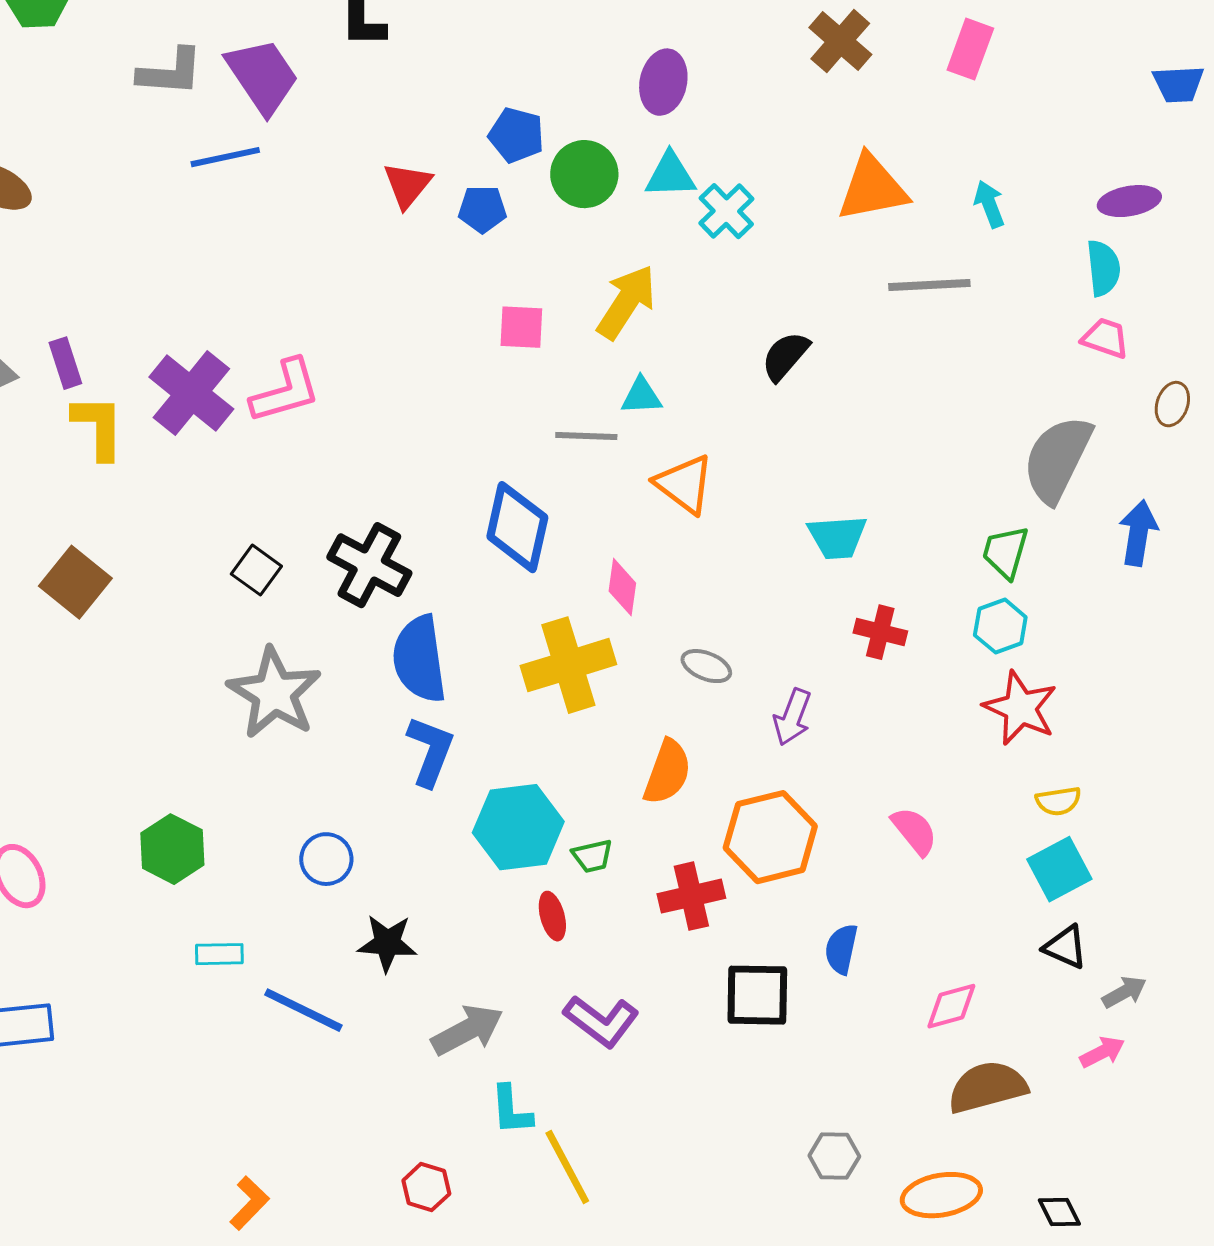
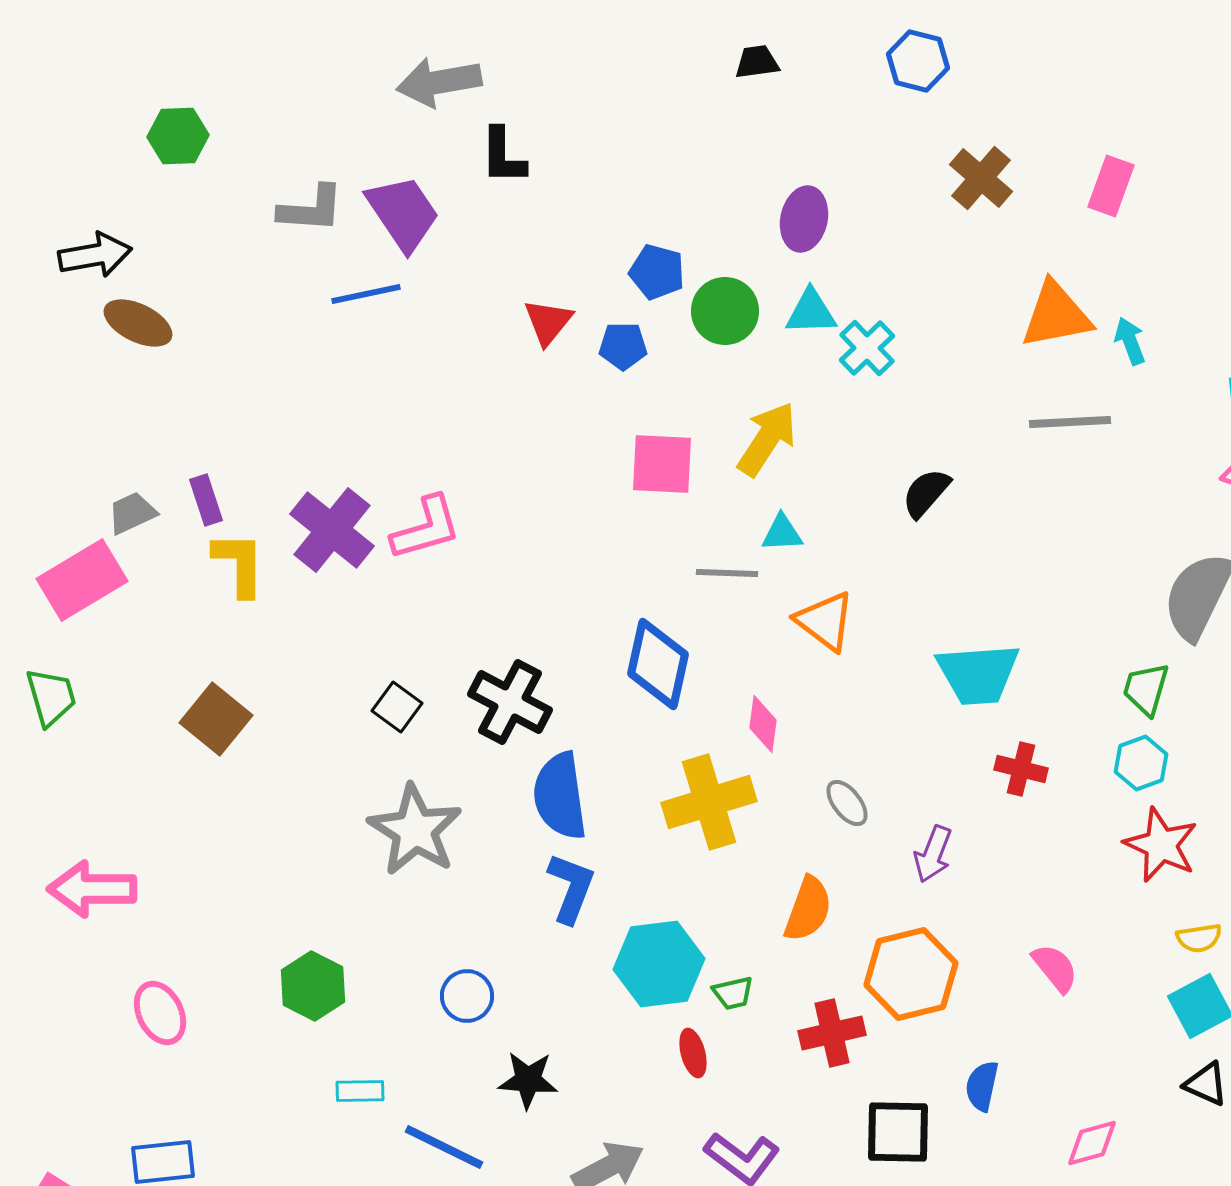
orange triangle: (872, 188) -> (1056, 315), moved
pink square: (521, 327) -> (662, 464), size x1.4
cyan trapezoid: (837, 537) -> (978, 674), size x1.4
gray ellipse: (706, 666) -> (847, 803), turned 30

